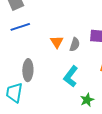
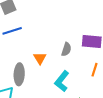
orange triangle: (57, 42) -> (40, 58), moved

